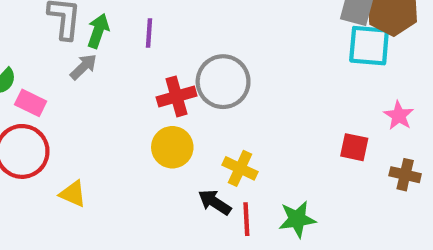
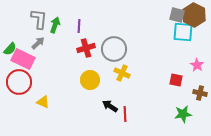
gray arrow: (83, 67) -> (38, 43), moved
red cross: (177, 96) -> (86, 48), moved
pink rectangle: (31, 103) -> (23, 59), size x1.6
yellow cross: (240, 168) -> (122, 73), moved
green star: (297, 219) -> (183, 114), moved

